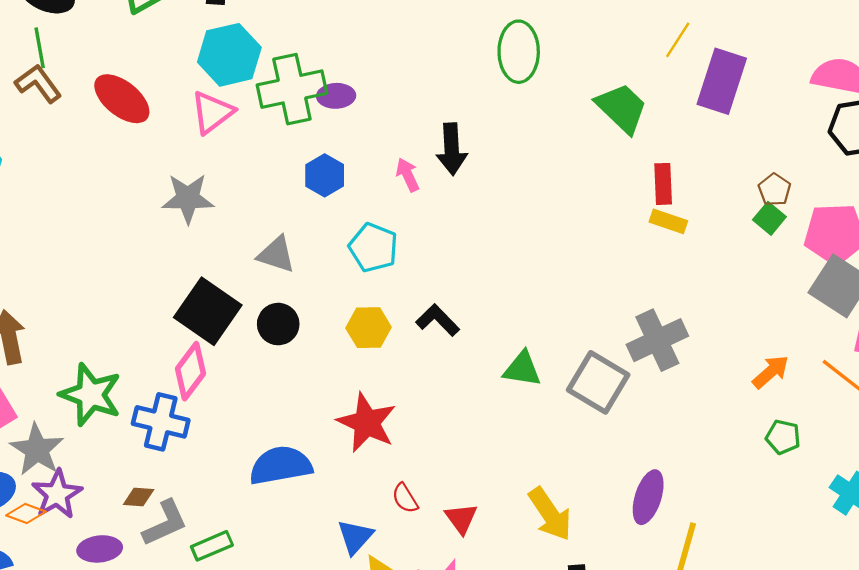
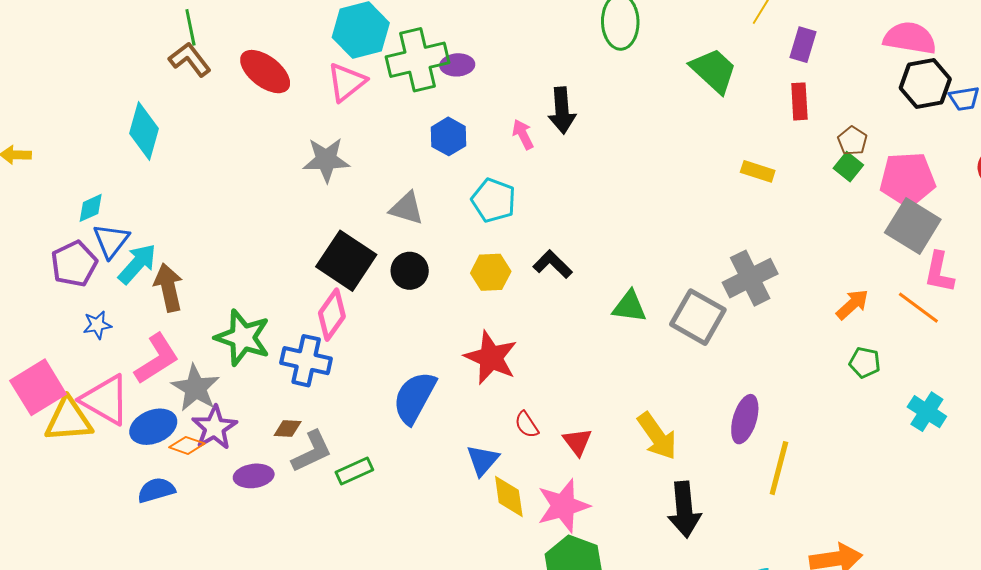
purple rectangle: (722, 81) -> (803, 45), size x0.6
red rectangle: (663, 184) -> (799, 101), moved
blue semicircle: (281, 465) -> (414, 398), turned -50

